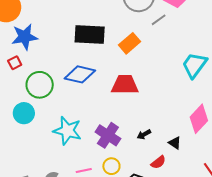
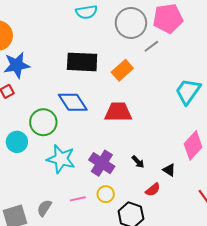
blue diamond: (80, 74) -> (73, 102), turned 44
green circle: (40, 85) -> (43, 122), moved
black arrow: (144, 134) -> (138, 162), turned -104

